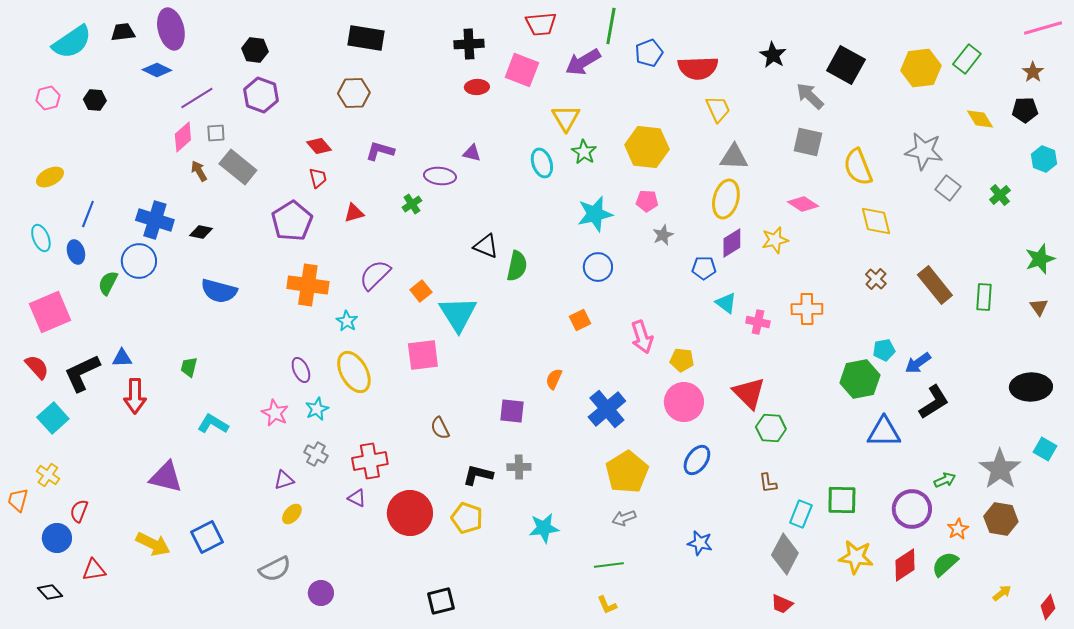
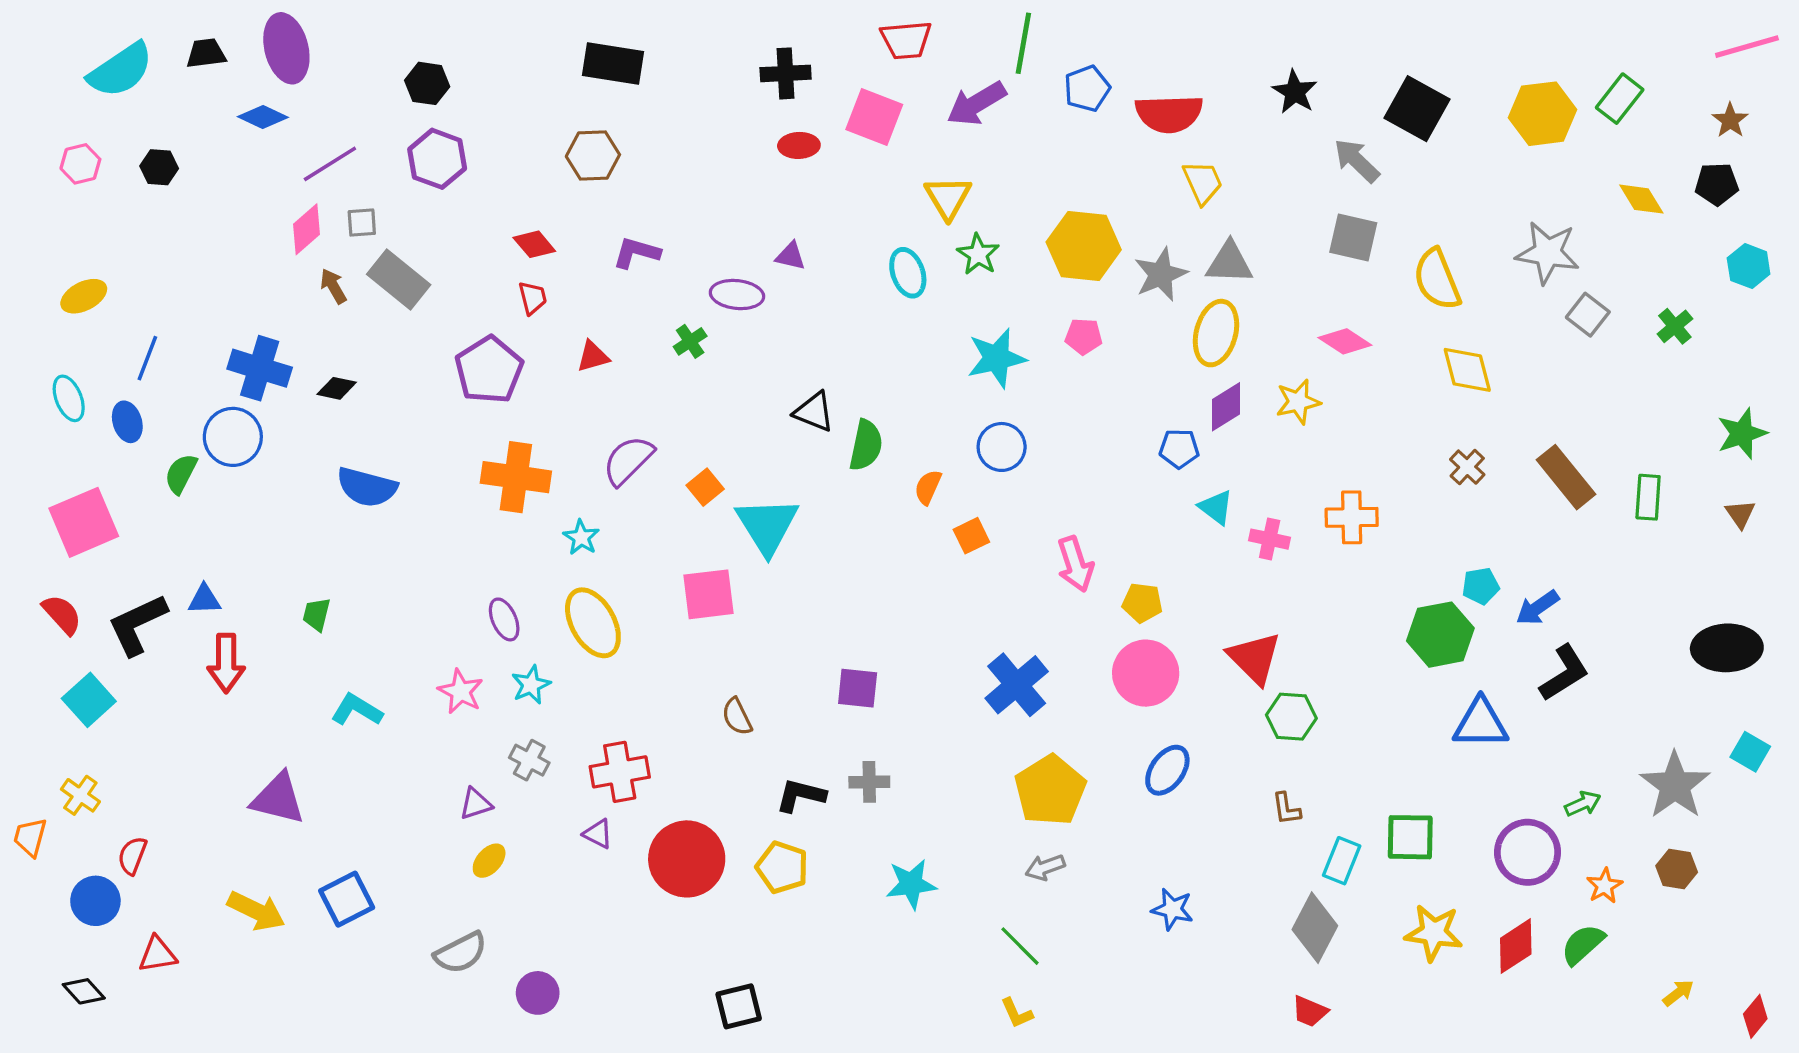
gray star: (663, 235) -> (1161, 274), moved, size x1.5
orange semicircle: (554, 379) -> (928, 487), moved
brown hexagon: (1001, 519) -> (1677, 869), size x0.7
green line: (609, 565) -> (1020, 946), turned 52

